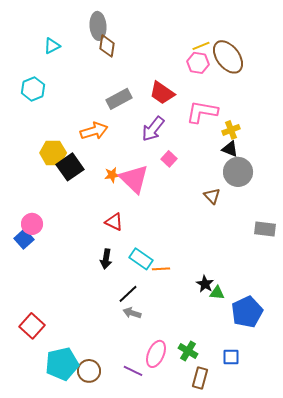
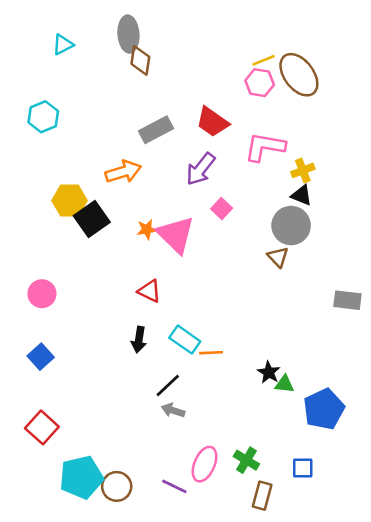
cyan triangle: (52, 46) -> (63, 45), moved
gray circle: (238, 172) -> (291, 226), moved
blue square: (24, 239) -> (41, 357), moved

